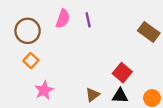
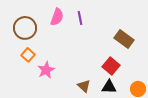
brown rectangle: (149, 32) -> (124, 39), moved
pink star: (44, 90) -> (46, 70), moved
brown triangle: (93, 95) -> (84, 86), turned -40

